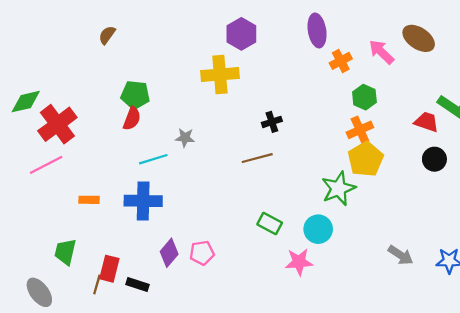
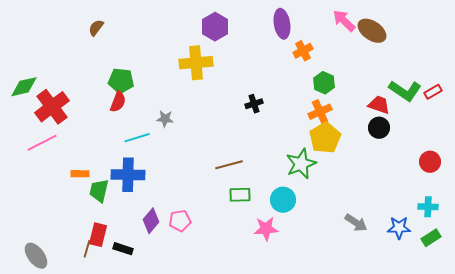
pink arrow: (381, 52) -> (344, 21), moved
black cross: (272, 122) -> (254, 104), moved
brown line: (257, 158) -> (229, 165), moved
black circle: (434, 159) -> (379, 128), moved
green rectangle: (270, 224) -> (240, 195), turned -30
green trapezoid: (65, 252) -> (99, 191), moved

